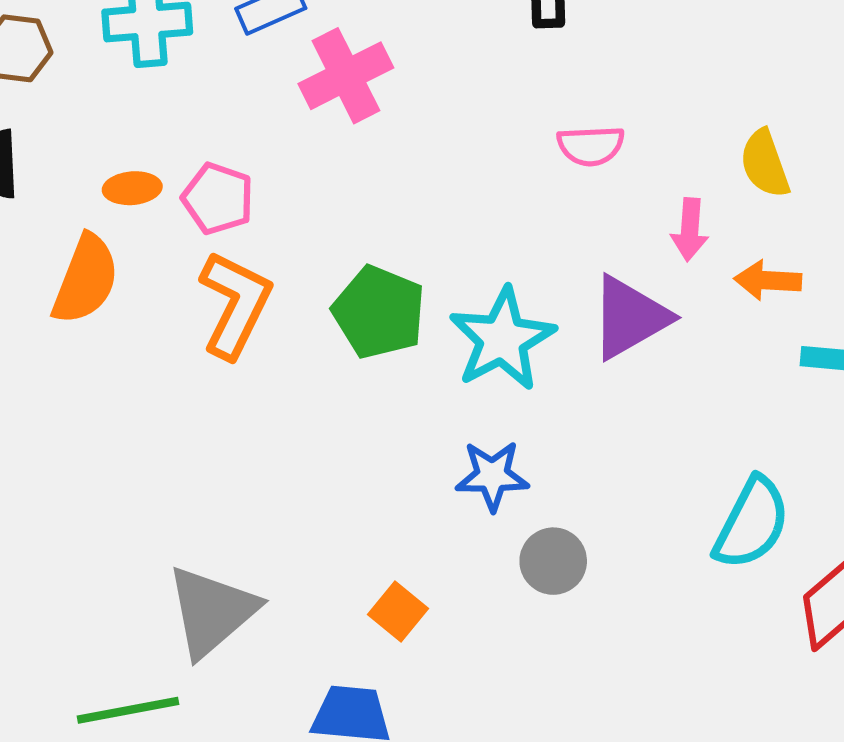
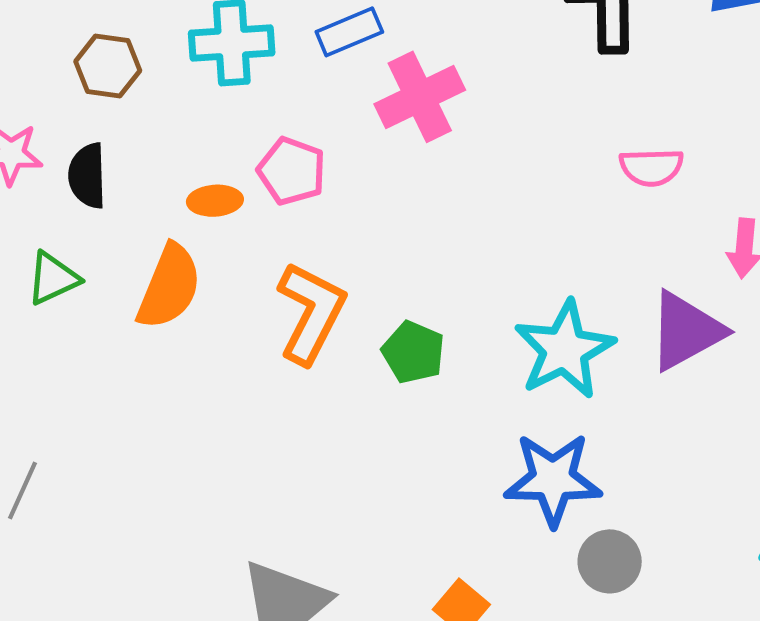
pink pentagon: (218, 199) -> (292, 171), moved
green pentagon: (379, 312) -> (413, 352), moved, size x0.7
blue star: (492, 476) -> (553, 479), size x1.4

